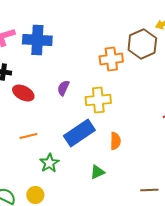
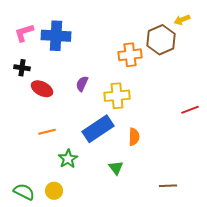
green triangle: (97, 172) -> (116, 168), turned -42

